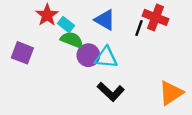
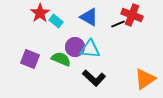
black line: (139, 28) -> (118, 24), turned 48
green semicircle: (72, 40) -> (61, 59), moved
purple square: (22, 53) -> (30, 59), moved

